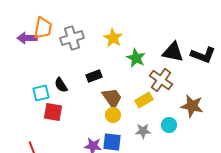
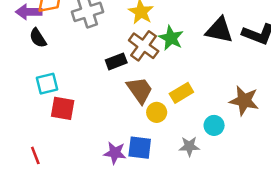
brown cross: (161, 80) -> (144, 46), moved
black semicircle: (61, 85) -> (38, 38), moved
yellow circle: (113, 115) -> (157, 112), moved
gray star: (143, 131) -> (189, 146), moved

